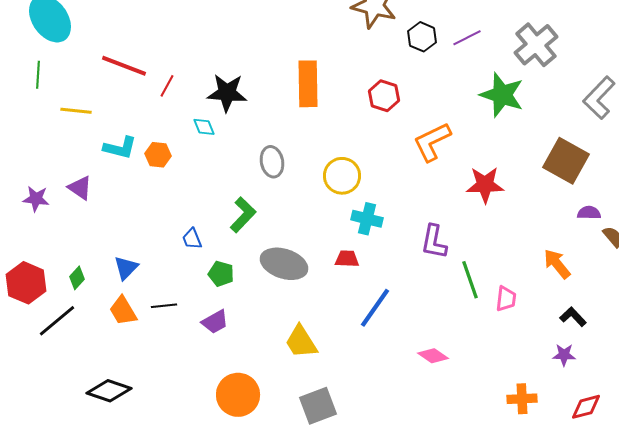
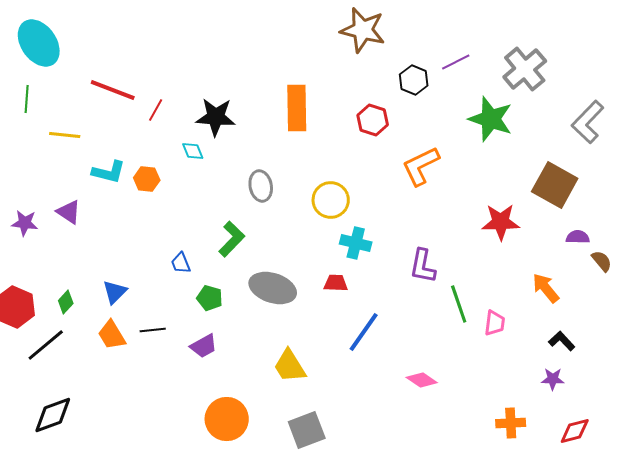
black hexagon: (422, 37) -> (414, 80), moved
red star: (485, 185) -> (501, 222), moved
black diamond: (109, 391) -> (53, 415), moved, turned -39

